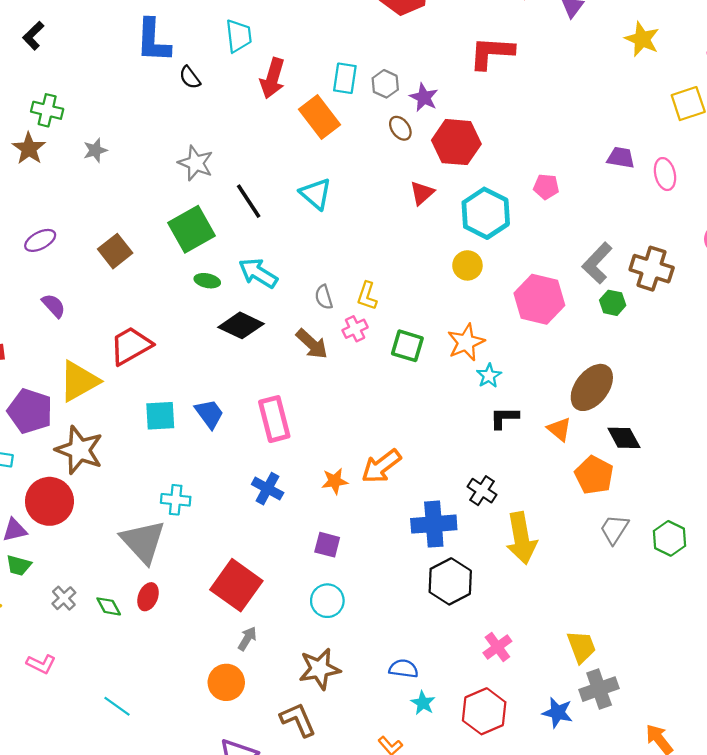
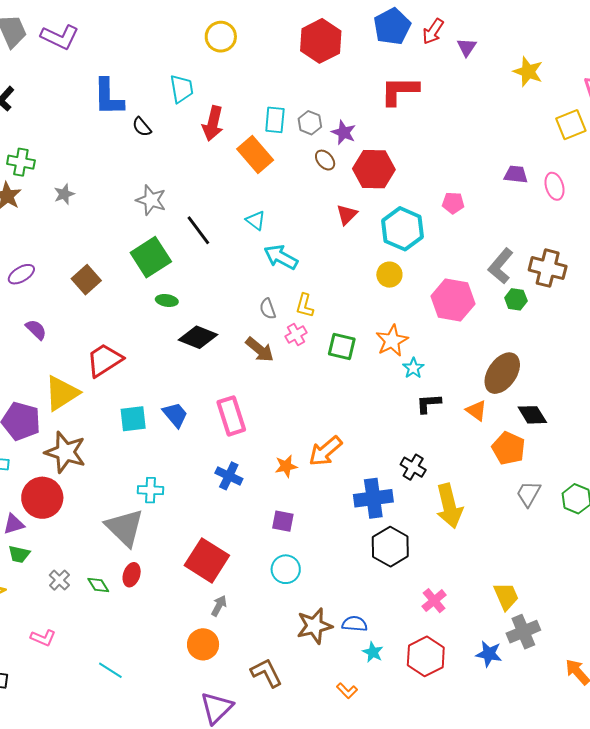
cyan triangle: (316, 194) -> (256, 220), size x0.7
cyan arrow: (258, 273) -> (281, 257), moved
brown star: (320, 669) -> (314, 626), moved

